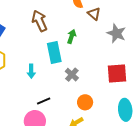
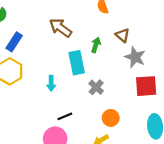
brown triangle: (94, 14) -> (123, 35), moved
brown arrow: (40, 21) -> (60, 28), turned -30
gray star: (116, 33) -> (135, 57), moved

